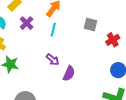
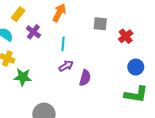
cyan line: (53, 30) -> (63, 44), moved
purple arrow: (53, 60) -> (66, 66), turned -64

